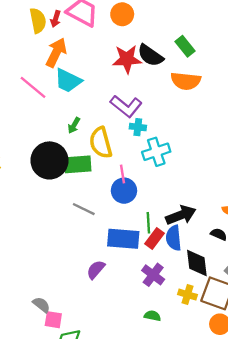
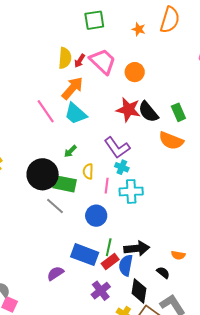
yellow semicircle: (101, 143) -> (88, 171), size x0.6
pink line: (123, 174) -> (107, 186), moved
gray line: (84, 209) -> (55, 206), moved

